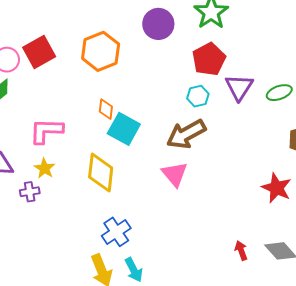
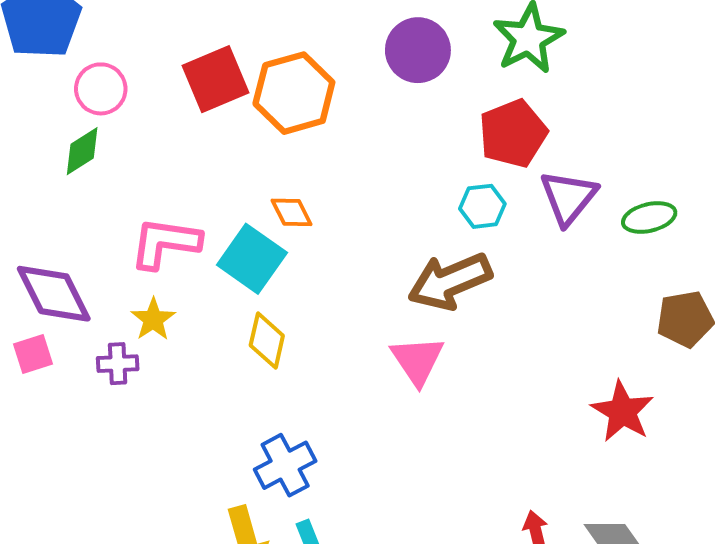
red square: (39, 52) -> (215, 79), moved
orange diamond: (106, 109) -> (292, 212), turned -40
cyan square: (124, 129) -> (252, 259), moved
yellow diamond: (101, 173) -> (267, 340), size x0.7

